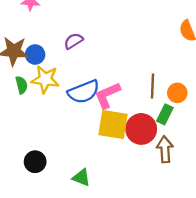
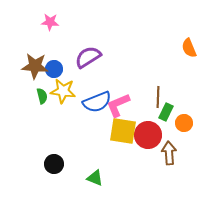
purple semicircle: (73, 41) -> (88, 57), size x1.5
orange circle: (177, 93) -> (184, 123), moved
green rectangle: (165, 114) -> (166, 112), moved

